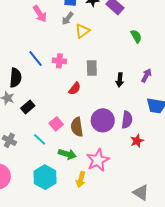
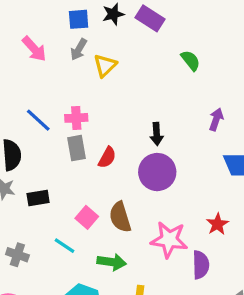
gray rectangle: (92, 68) -> (76, 148), moved
black arrow: (120, 80) -> (157, 134), moved
black rectangle: (28, 107) -> (38, 198), turned 40
purple circle: (103, 120) -> (157, 172), moved
purple semicircle: (127, 120) -> (201, 265), moved
pink star: (98, 160) -> (169, 240), moved, turned -30

